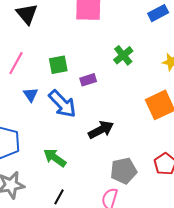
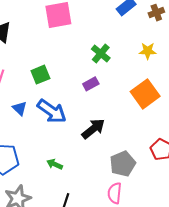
purple rectangle: (88, 80) -> (91, 84), moved
green arrow: (55, 158) -> (55, 164), size x0.7

